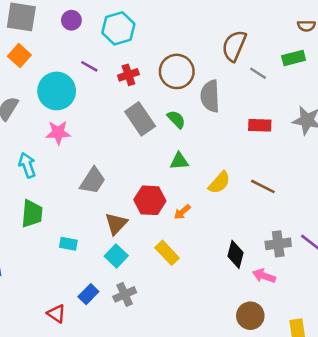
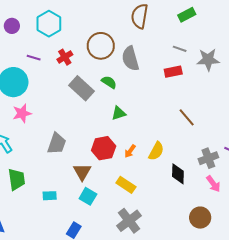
gray line: (258, 73) -> (180, 49), moved
yellow semicircle: (219, 183) -> (156, 151), moved
brown line: (263, 186) -> (187, 117), turned 36
pink arrow: (264, 276) -> (213, 184), moved, turned -132
gray cross: (125, 294) -> (129, 221), moved, size x1.4

